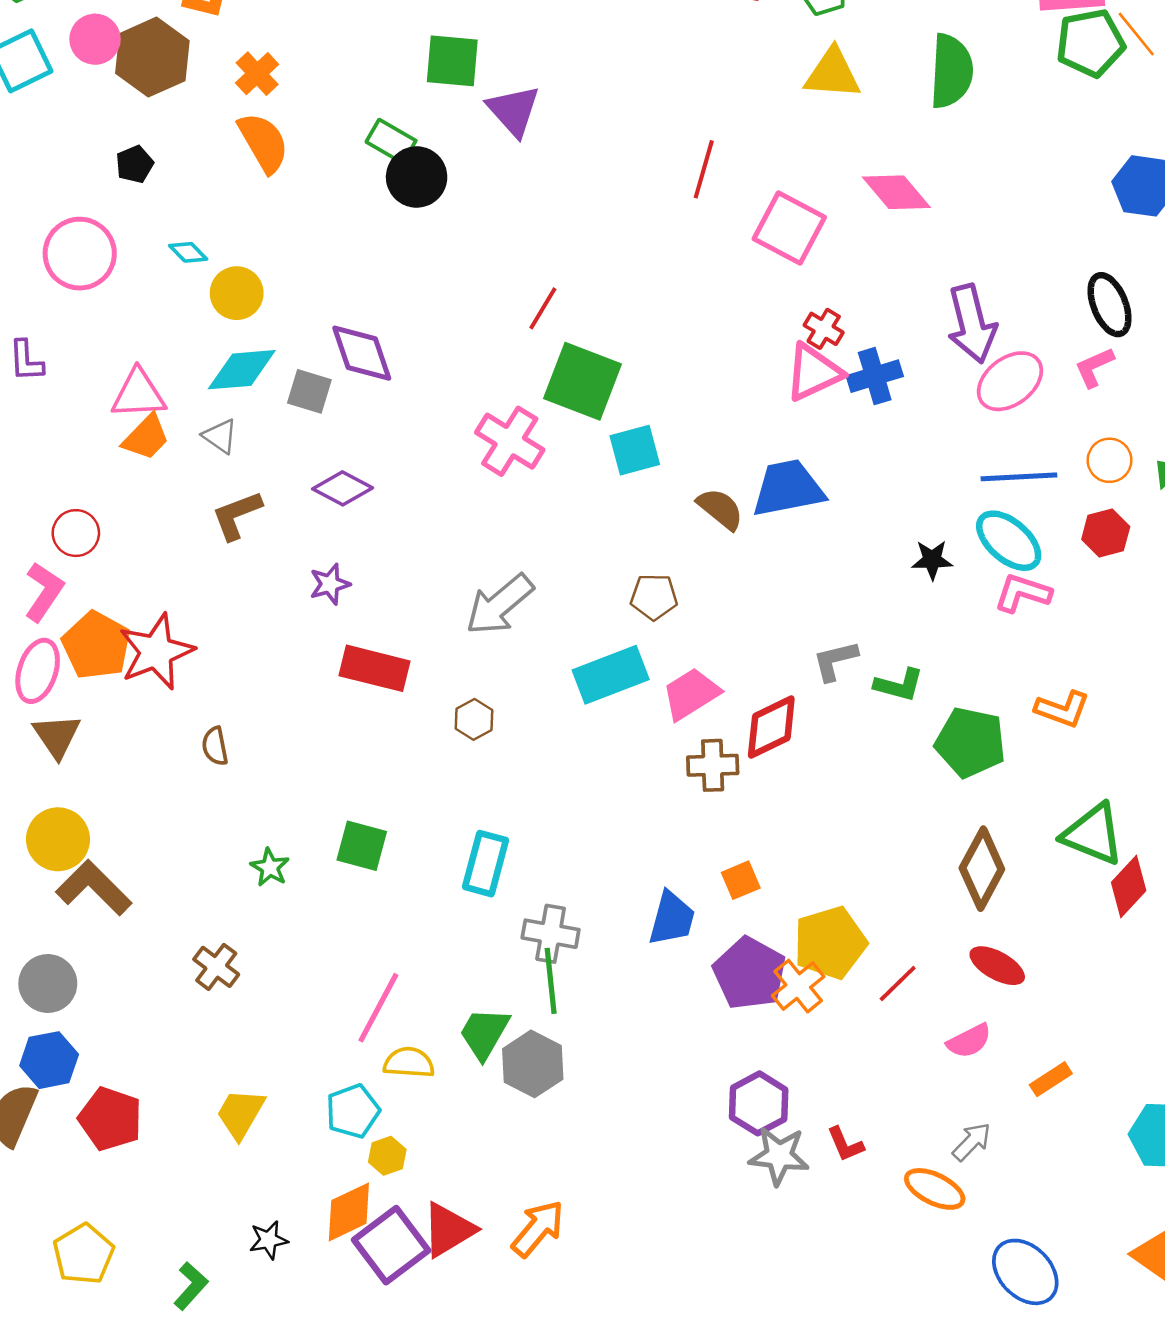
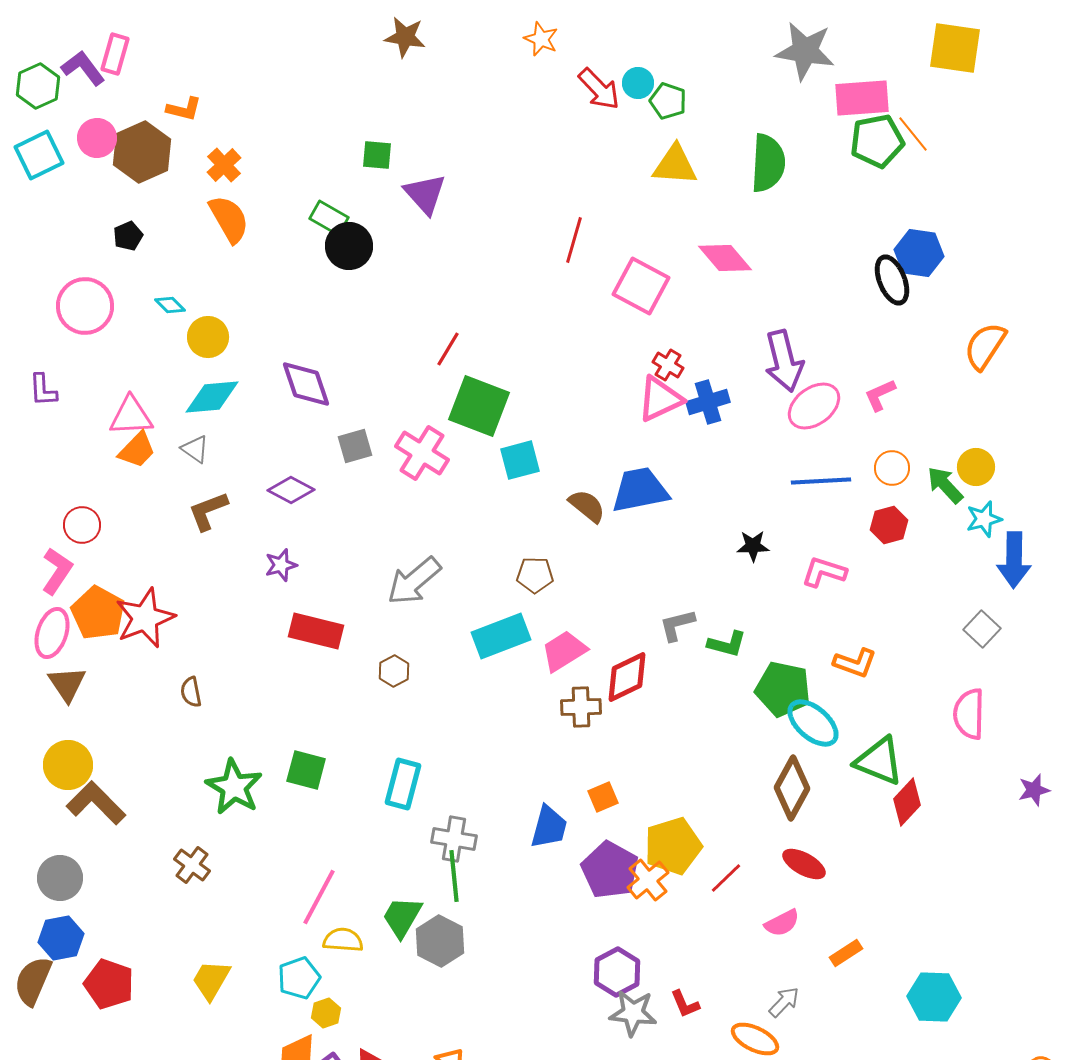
green square: (452, 61) -> (377, 155), size x0.7
black ellipse: (1110, 305) -> (892, 280), moved
gray square: (309, 391) -> (355, 446), moved, turned -33
cyan ellipse: (1009, 541) -> (813, 723), moved
green star: (270, 867) -> (234, 787), size x1.8

